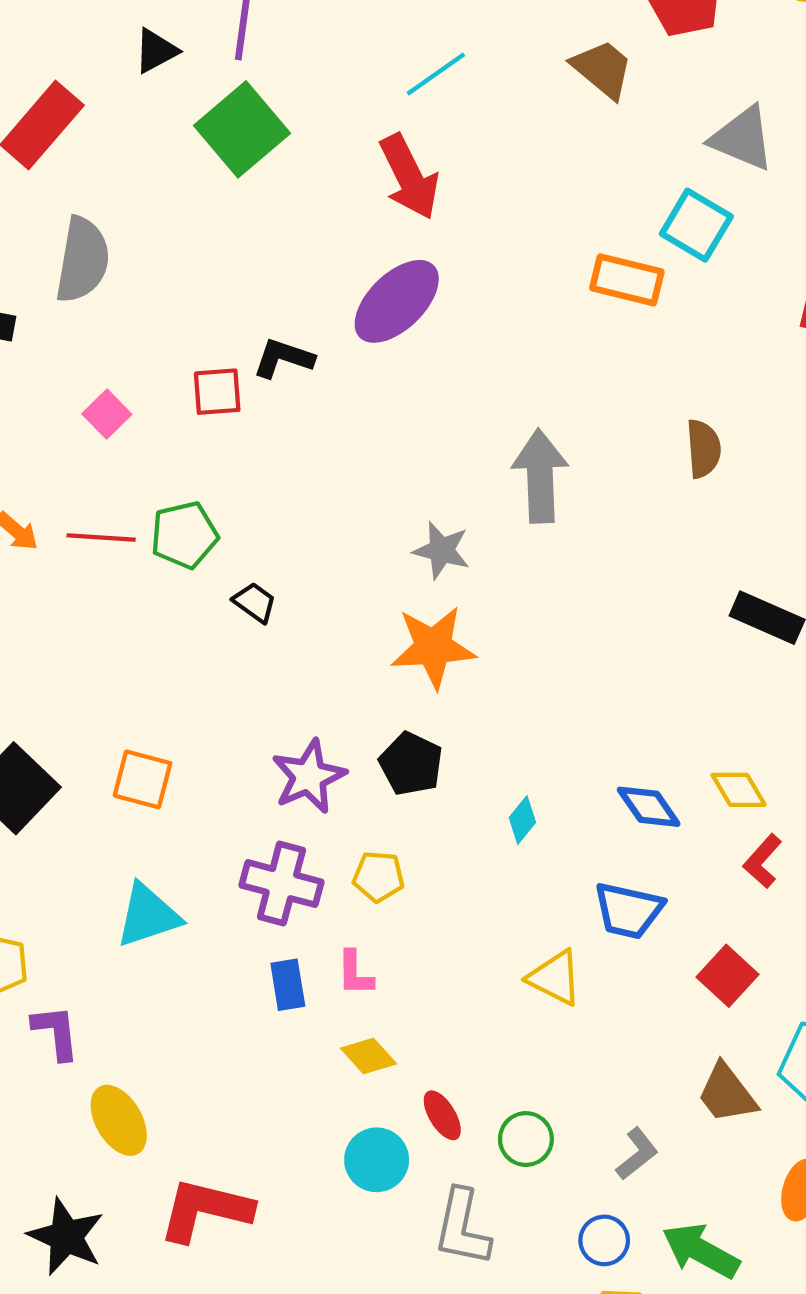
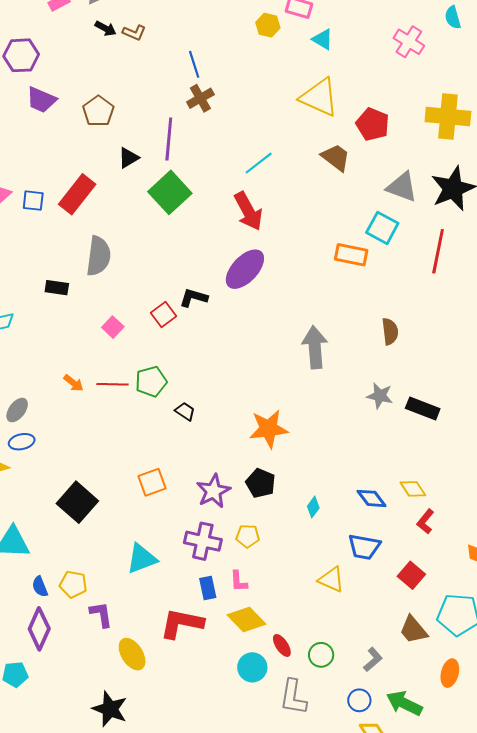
red square: (217, 392) -> (163, 314), turned -30
gray star: (441, 550) -> (380, 396), moved
orange square: (143, 779) -> (152, 482), moved, turned -32
yellow diamond: (368, 1056) -> (247, 619), size x1.5
red L-shape: (205, 1210) -> (182, 623), moved

